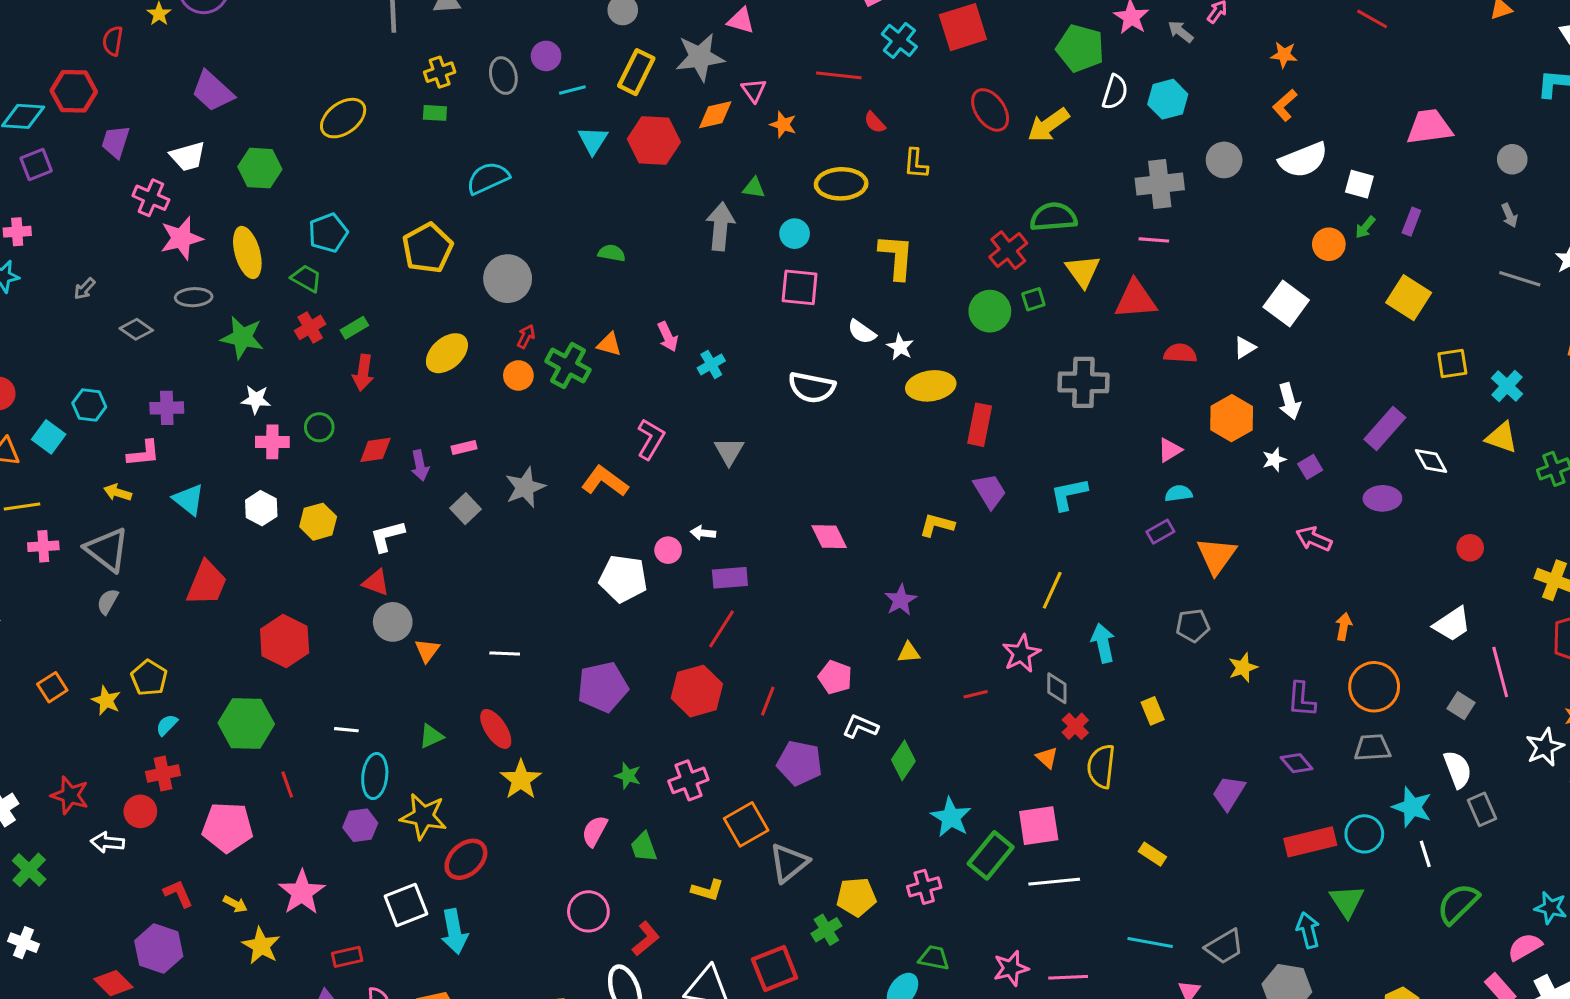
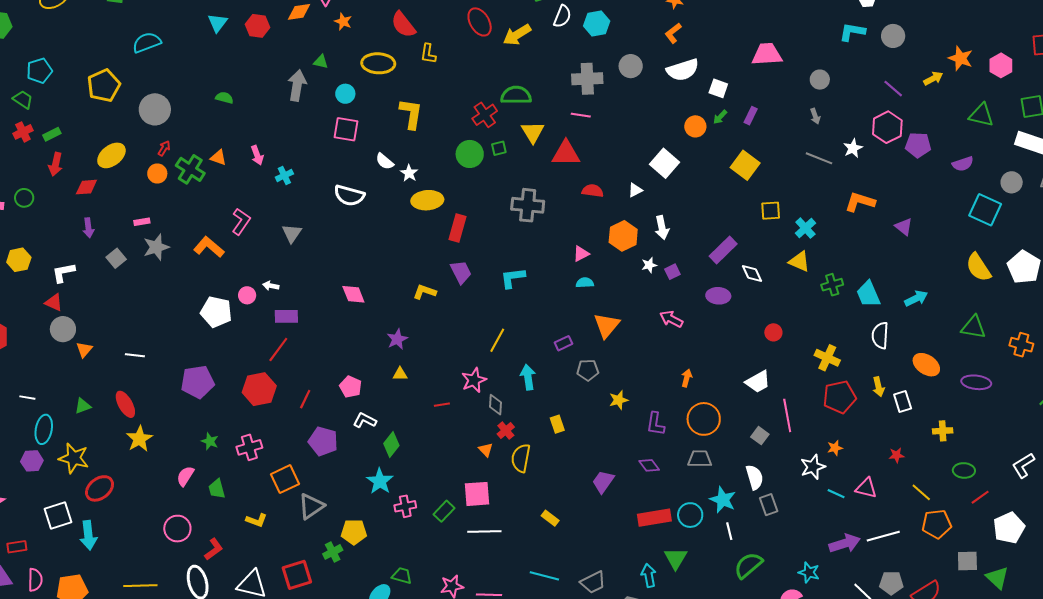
red semicircle: (875, 122) -> (403, 25), size x1.8
red hexagon: (654, 140) -> (257, 26), size x0.7
pink rectangle: (464, 448) -> (142, 222), moved
red diamond: (375, 450) -> (86, 187), moved
purple rectangle: (1160, 532) -> (563, 343), moved
cyan star: (951, 817) -> (380, 481), moved
green rectangle: (991, 855) -> (444, 511), size x0.7
pink cross: (924, 887) -> (405, 506), moved

